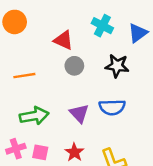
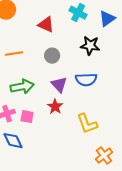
gray circle: (74, 66) -> (52, 56), moved
red star: (74, 152) -> (55, 107), moved

